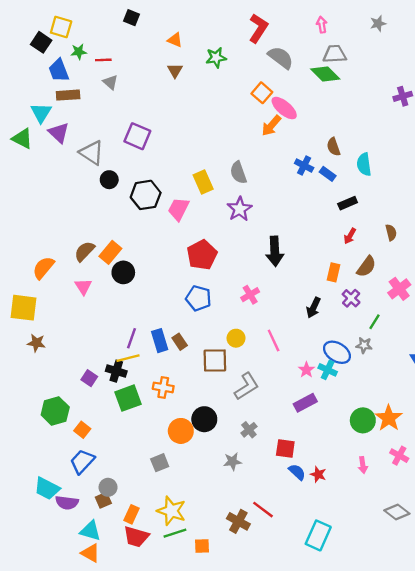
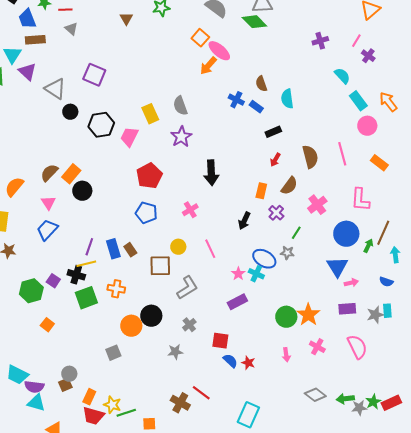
brown semicircle: (391, 232) -> (310, 157), size x1.6
green hexagon: (55, 411) -> (31, 291), moved
blue trapezoid: (82, 461) -> (47, 230), moved
yellow star: (171, 511) -> (112, 405), moved, size x0.7
cyan triangle: (90, 531) -> (36, 403), moved

